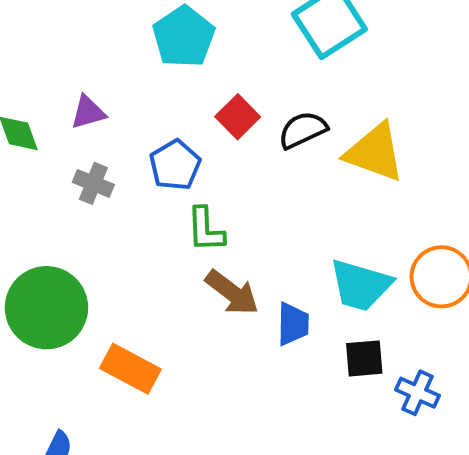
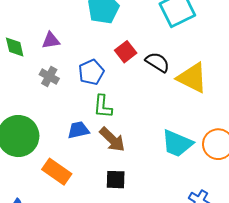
black semicircle: (303, 130) -> (157, 62), turned 50
blue trapezoid: (293, 324) -> (78, 130), moved, turned -110
black square: (364, 358) -> (116, 180), moved

